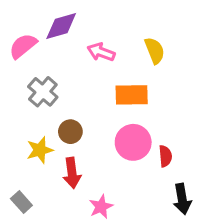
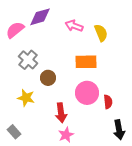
pink arrow: (101, 52) -> (74, 26), moved
brown circle: (70, 132) -> (48, 78), moved
yellow star: (40, 150) -> (26, 98), turned 30
red arrow: (72, 173) -> (61, 113), moved

